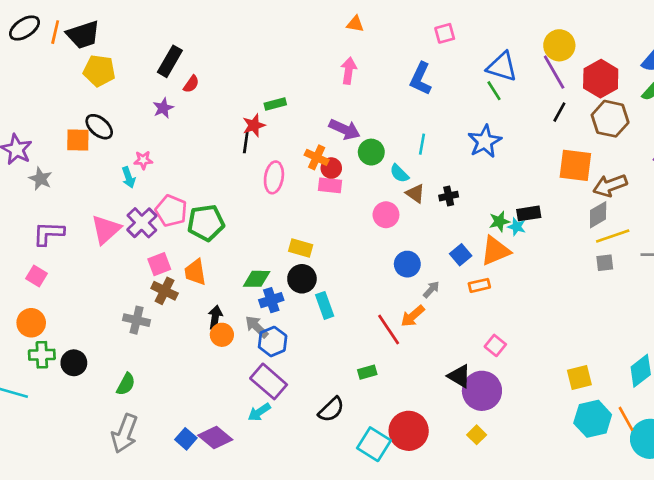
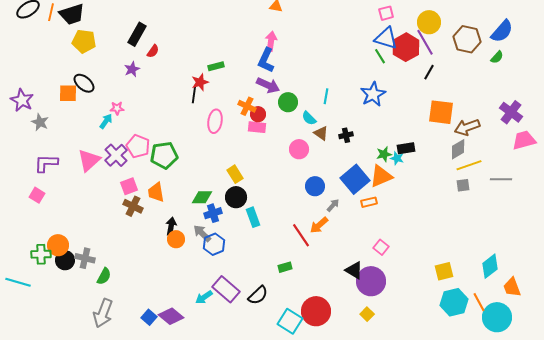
pink square: (445, 33) -> (386, 13), moved
blue L-shape: (421, 79) -> (266, 60), moved
red hexagon: (601, 79) -> (406, 47), moved
brown hexagon: (610, 119) -> (467, 39), moved
cyan arrow: (129, 177) -> (106, 121), turned -126
yellow rectangle: (301, 248) -> (235, 174), turned 42
blue square: (461, 255) -> (355, 179), size x1.8
gray cross: (137, 320) -> (85, 258), moved
orange circle: (31, 323) -> (58, 245), moved
purple rectangle: (269, 381) -> (226, 289), moved

